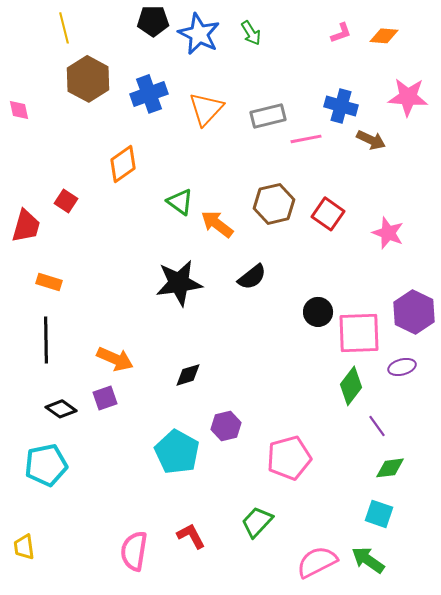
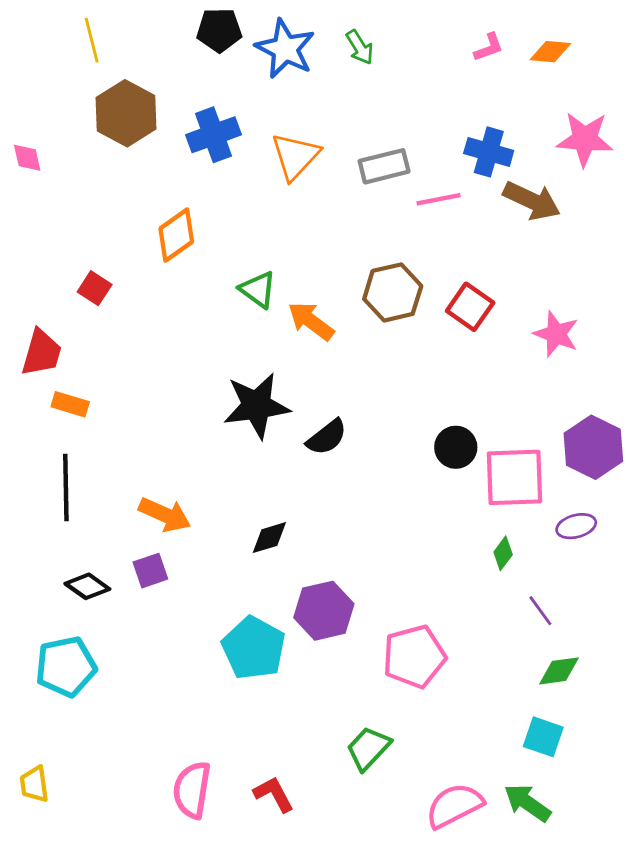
brown arrow: (371, 140) -> (532, 201), size x1.4
red trapezoid: (26, 226) -> (41, 353), moved
black semicircle: (252, 277) -> (327, 437), moved
green diamond: (351, 386) -> (503, 553), size x0.6
purple hexagon: (226, 426) -> (324, 611), size x1.4
red L-shape: (191, 536) -> (274, 794), moved

